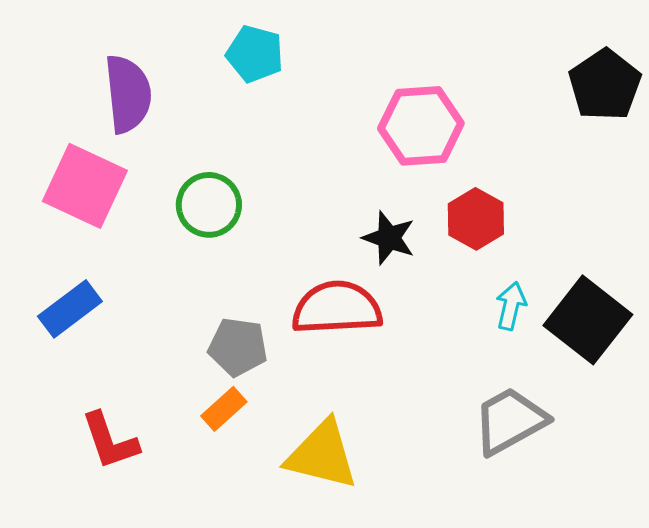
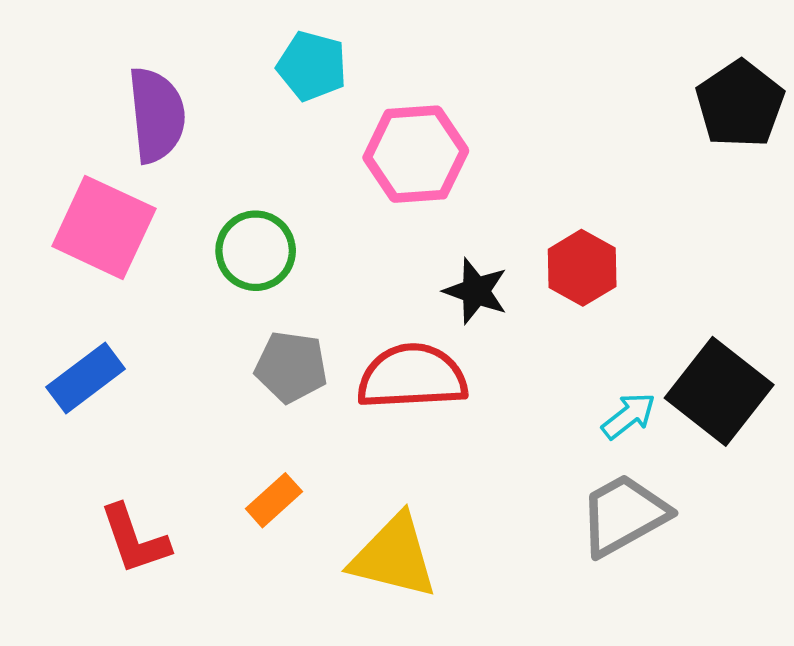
pink hexagon: (421, 126) -> (416, 154), moved
cyan arrow: (511, 306) -> (629, 416), moved, turned 39
gray pentagon: (238, 347) -> (291, 367), moved

